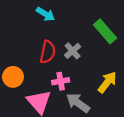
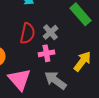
pink cross: (61, 81) -> (46, 53), moved

